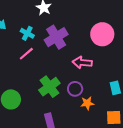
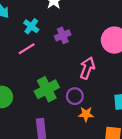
purple cross: (56, 37) -> (63, 35), size x0.6
pink arrow: (82, 63) -> (87, 68), turned 96

